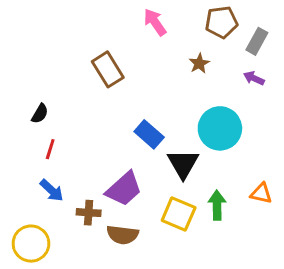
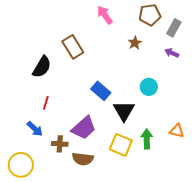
black semicircle: (40, 114) -> (42, 67), moved, size x1.6
cyan circle: (220, 128) -> (149, 87), size x0.6
red line: (50, 149) -> (46, 103), moved

